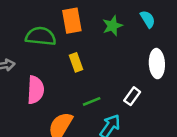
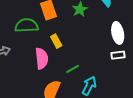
pink semicircle: (36, 90) -> (42, 58), moved
white rectangle: (132, 96) -> (118, 55), moved, turned 56

